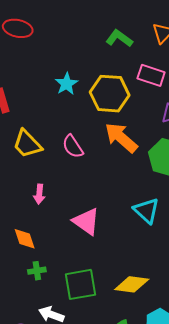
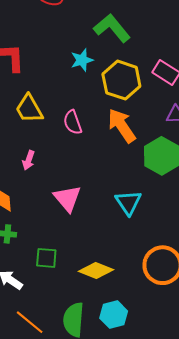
green L-shape: (119, 38) -> (112, 28), moved, size x1.4
green square: (80, 284) -> (46, 258), size x0.7

